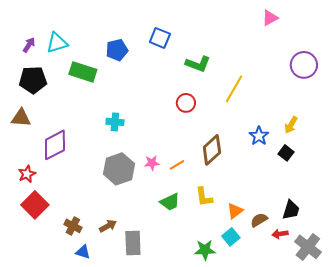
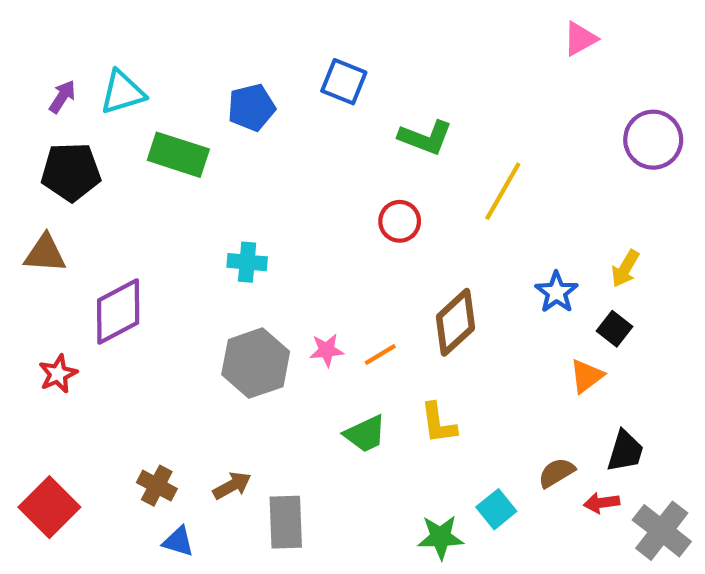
red square: (35, 205) -> (49, 507), moved
orange triangle: (235, 211) -> (587, 376), moved

